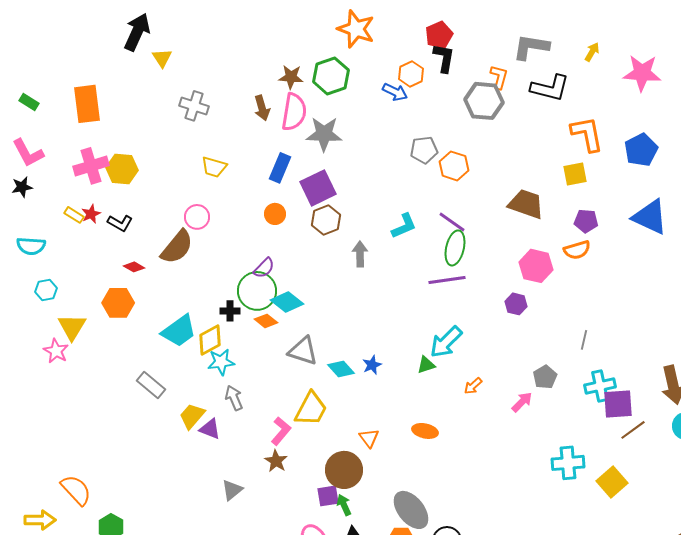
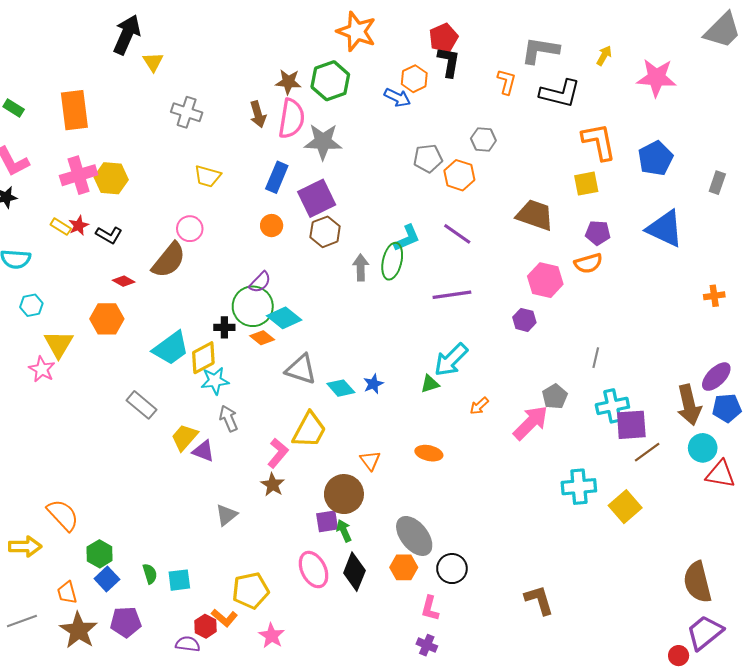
gray hexagon: (484, 101) -> (483, 140), moved, size x0.6
green ellipse: (455, 248) -> (392, 261), moved
pink arrow: (522, 402) -> (531, 423), size x1.6

